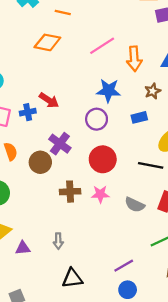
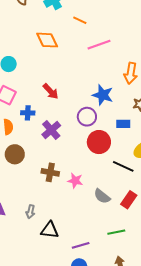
orange diamond: (47, 42) -> (47, 40), moved, turned 40
pink line: (102, 46) -> (99, 45), moved
blue cross: (28, 112) -> (28, 113), moved
red circle: (103, 159) -> (99, 142), moved
brown circle: (40, 162) -> (15, 154), moved
black triangle: (72, 278) -> (50, 230), moved

